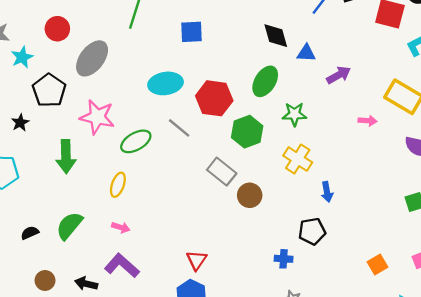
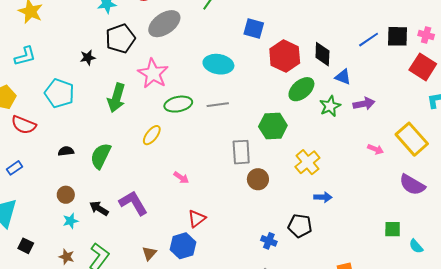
red hexagon: (214, 98) -> (285, 56), moved
green star: (294, 114) -> (330, 106), moved, turned 30
gray line: (179, 128) -> (218, 105), turned -65
gray rectangle: (222, 172) -> (241, 152), turned 30
blue arrow: (327, 192) -> (323, 197), turned -96
green semicircle: (69, 226) -> (101, 156), turned -32
pink arrow: (121, 227) -> (181, 178), moved

